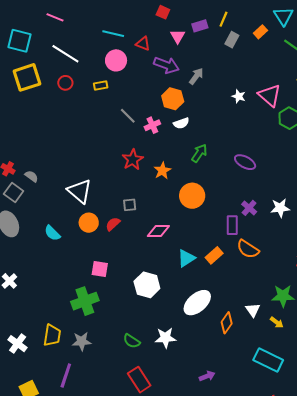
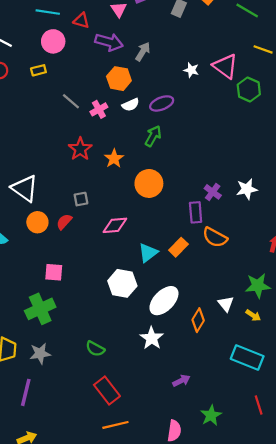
purple ellipse: (245, 162) -> (162, 103), moved, turned -45
white hexagon: (147, 285) -> (122, 283), moved
white star: (166, 338) -> (152, 338), moved, turned -30

